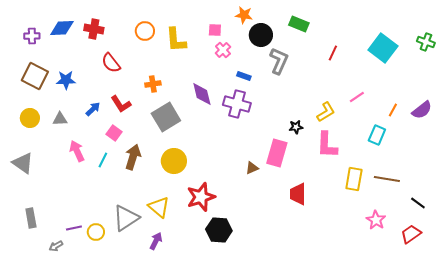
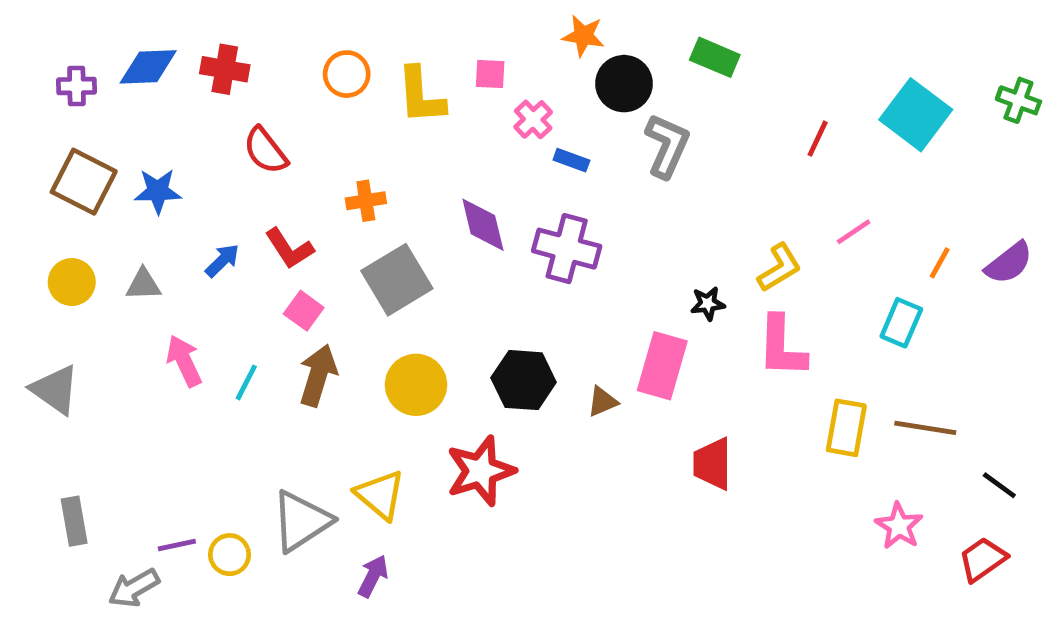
pink square: (215, 30) -> (490, 74), moved
red line: (333, 53) -> (818, 139), moved
blue rectangle: (244, 76) -> (571, 160), moved
pink square: (114, 133) -> (304, 311), moved
black hexagon: (219, 230) -> (524, 380), moved
gray arrow: (56, 246) -> (134, 588), size x1.5

